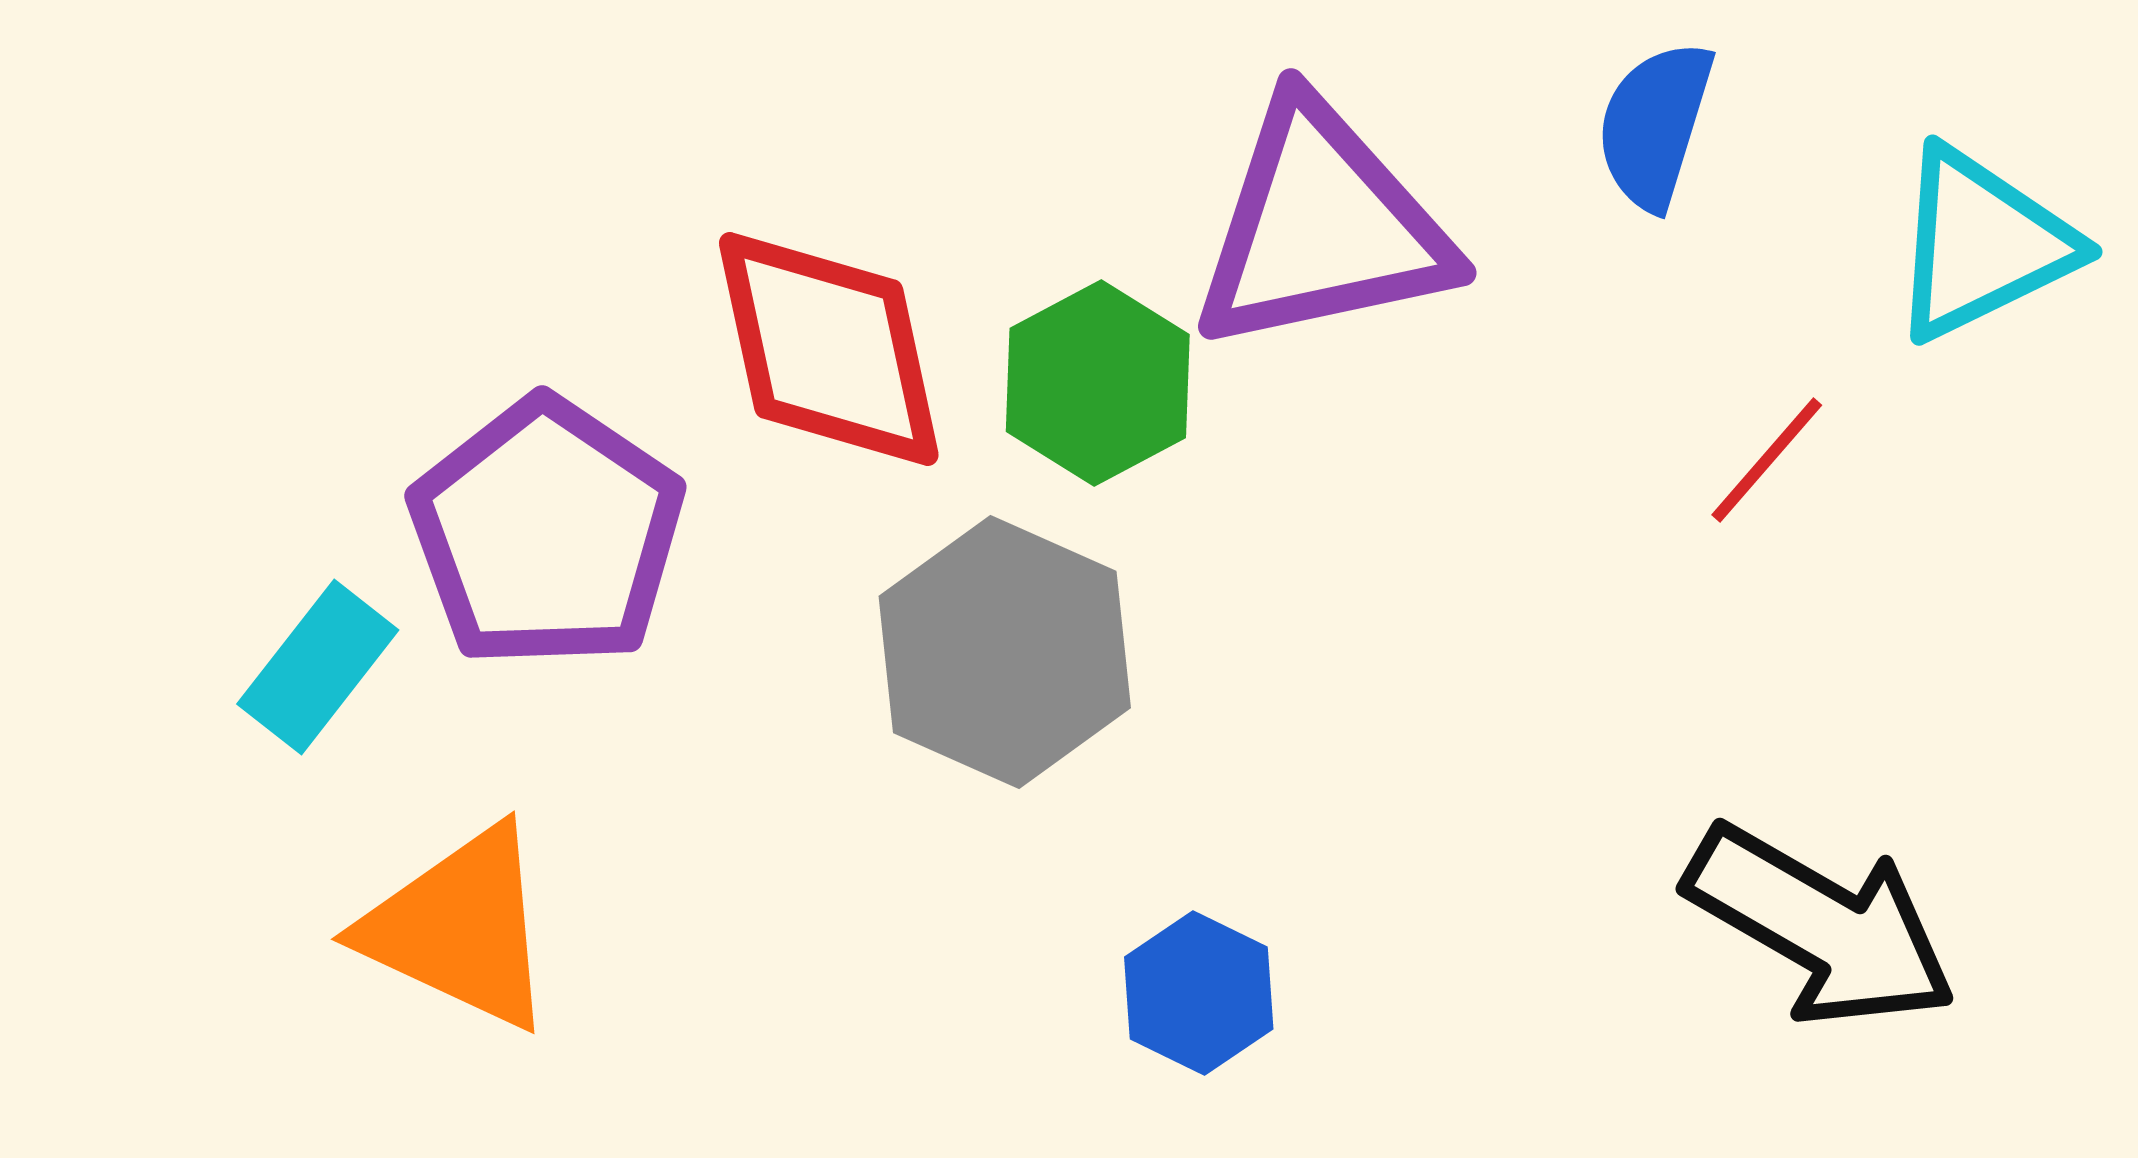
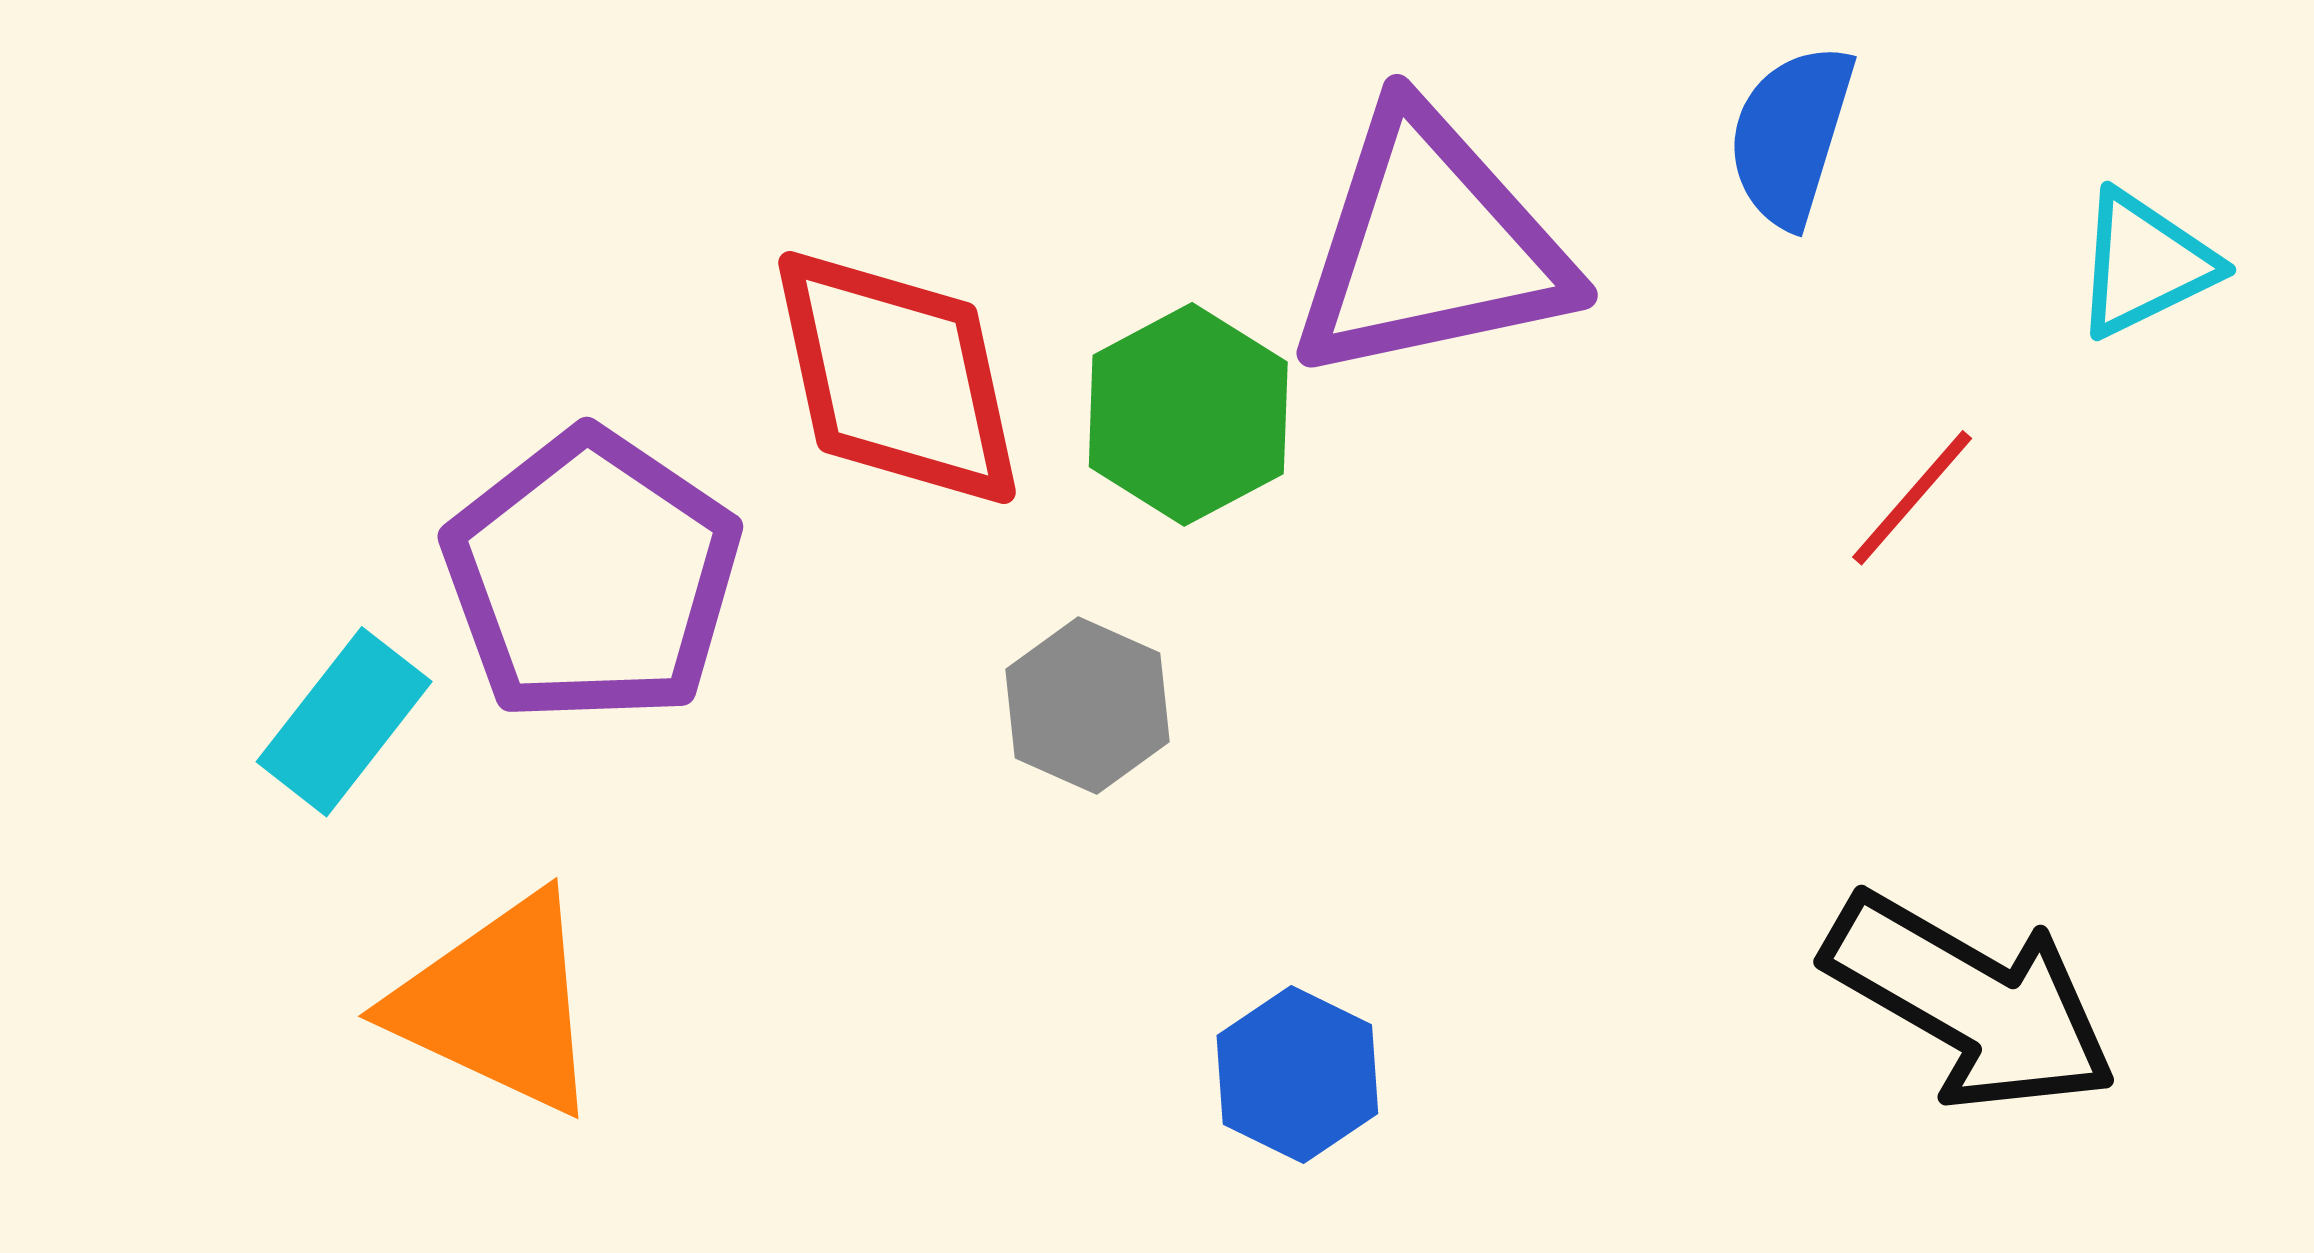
cyan triangle: (1982, 244) -> (2145, 264), size x0.7
gray hexagon: (1005, 652) -> (1088, 705), size x0.6

